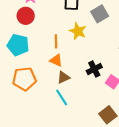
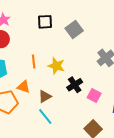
yellow star: (78, 31) -> (56, 66), moved
orange triangle: (56, 60) -> (24, 87), moved

